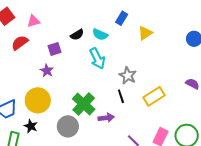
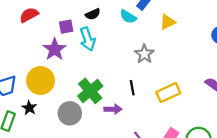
cyan semicircle: (100, 35) -> (128, 17), moved
cyan arrow: (97, 58) -> (88, 39), moved
purple star: (47, 71) -> (55, 49), size x1.5
gray star: (128, 75) -> (144, 54), moved

